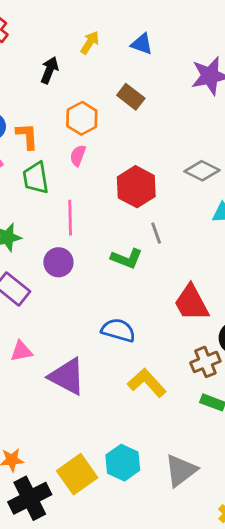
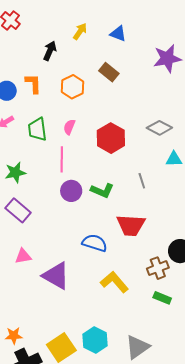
orange L-shape: (27, 136) -> (33, 84), moved
pink semicircle: (78, 156) -> (69, 127), moved
gray line: (156, 233) -> (142, 181), moved
purple circle: (58, 262) -> (71, 191), moved
red trapezoid: (191, 303) -> (131, 225), moved, turned -60

